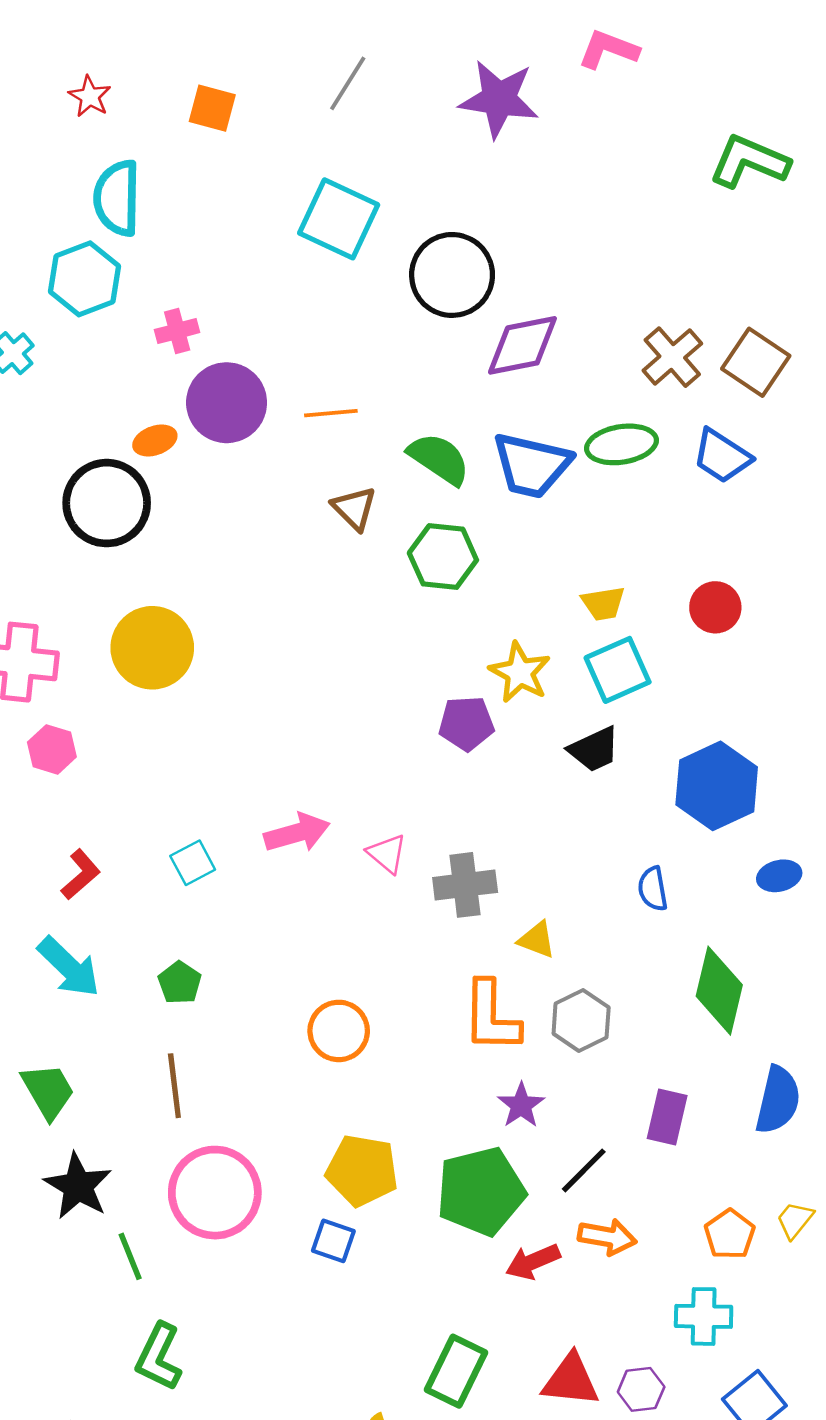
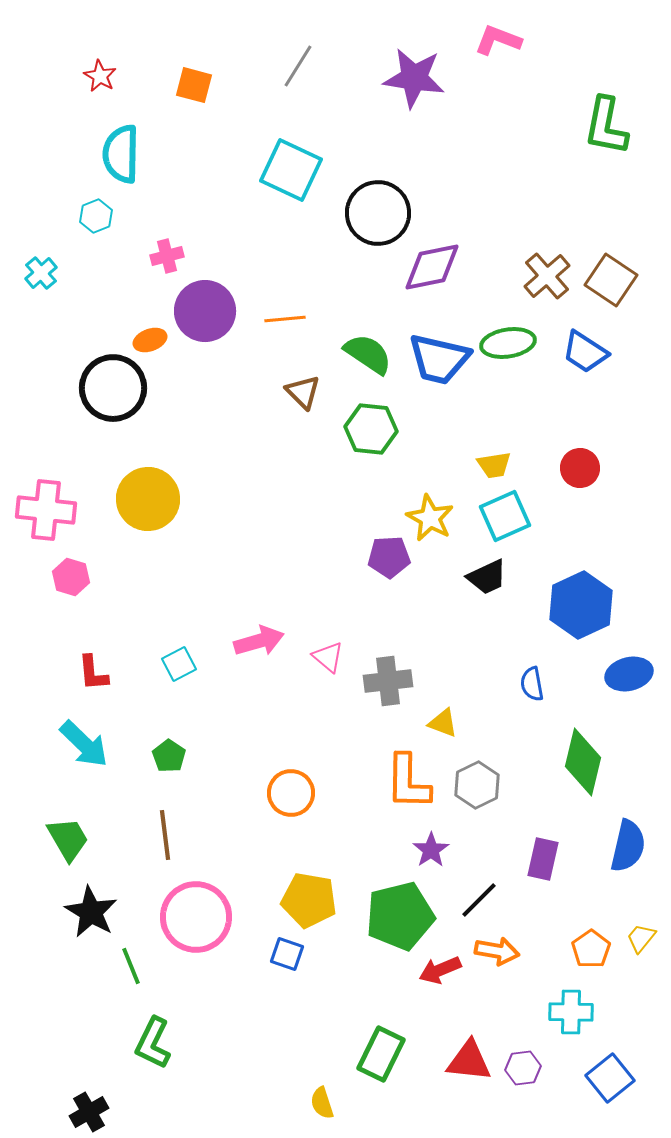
green L-shape: (749, 162) -> (606, 126), turned -102
cyan hexagon: (84, 279) -> (96, 216), size x0.6
red L-shape: (81, 875) -> (93, 673), turned 126
blue ellipse: (779, 876) -> (629, 674), size x1.4

